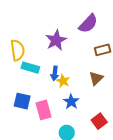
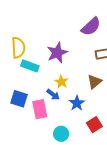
purple star: (56, 40) -> (57, 53), moved
blue arrow: (55, 73) -> (53, 95), moved, turned -64
blue star: (71, 102) -> (77, 103), moved

